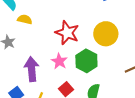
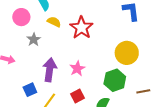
red star: (67, 33) -> (81, 28), moved
green hexagon: (86, 61) -> (115, 80), moved

